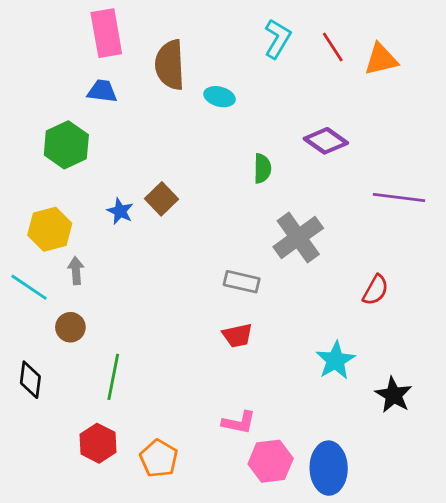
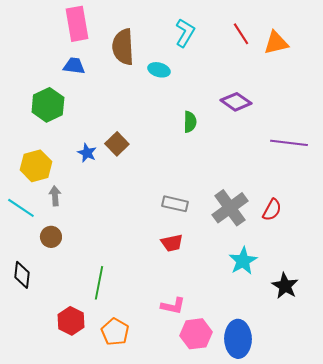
cyan L-shape: (278, 39) -> (185, 33), moved
gray cross: (298, 237) -> (230, 208), moved
green line: (113, 377) -> (99, 283), moved

